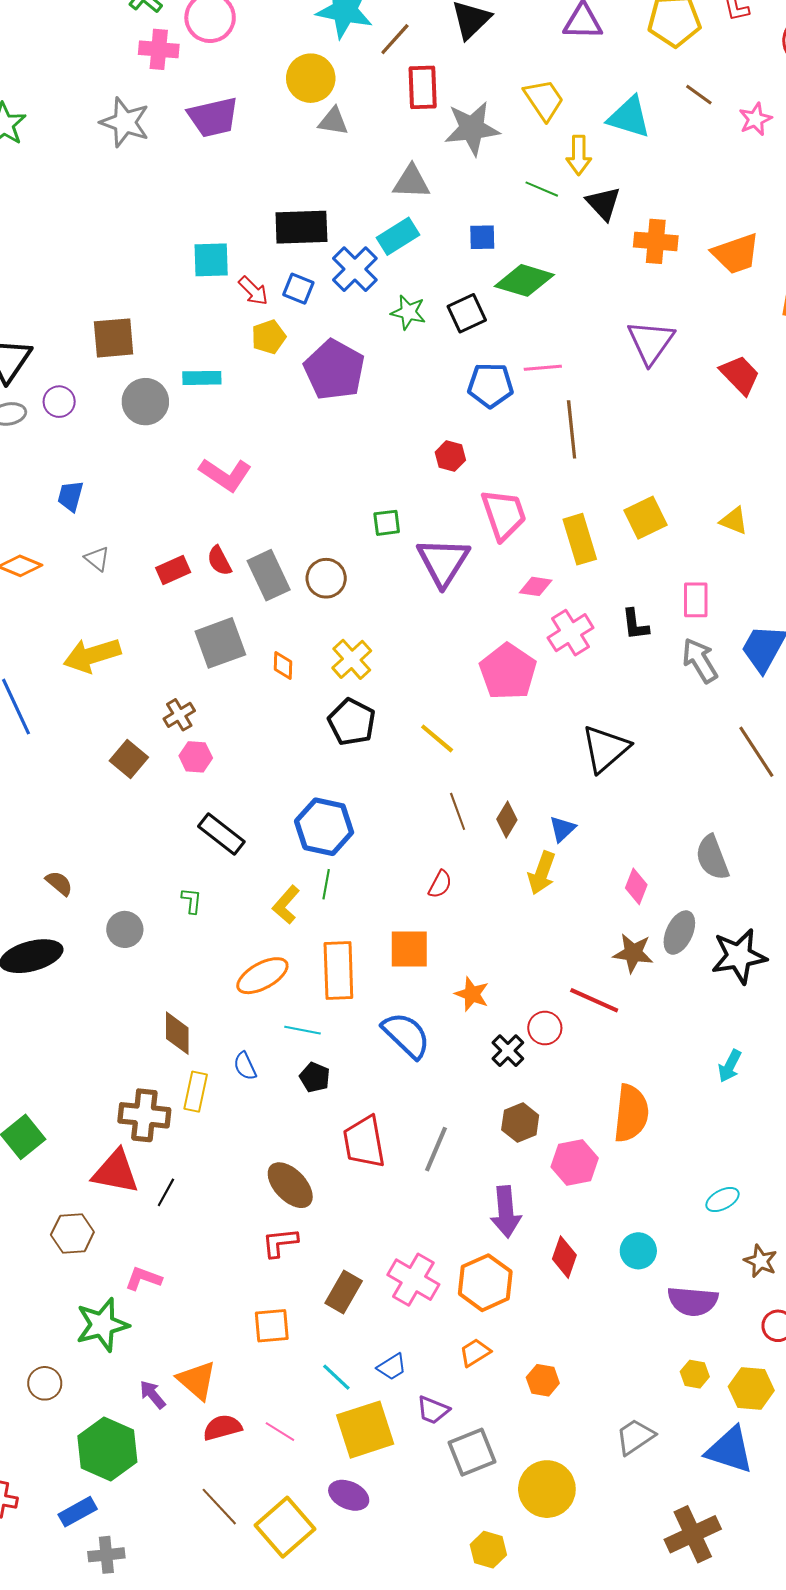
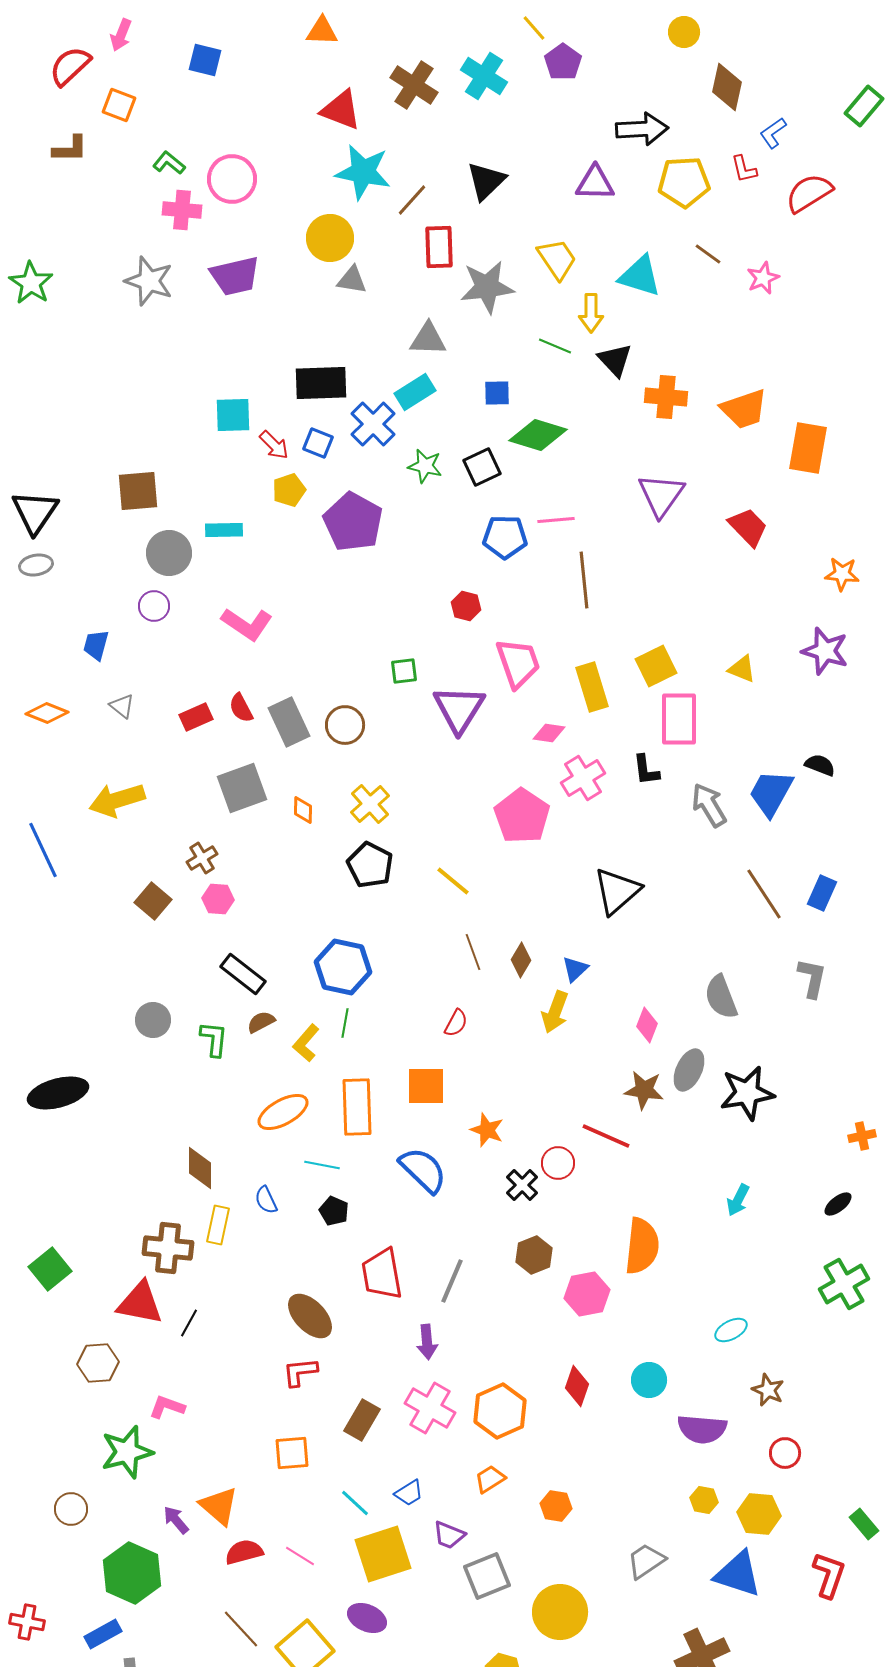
purple circle: (59, 402) -> (154, 606), moved
pink rectangle: (696, 600) -> (679, 719), moved, size x1.5
brown semicircle: (59, 883) -> (261, 1022), moved, turned -68
green L-shape: (192, 901) -> (214, 1039), size x1.4
gray circle: (125, 929) -> (153, 1020), moved
purple arrow: (506, 1212) -> (427, 1342), moved, size x0.7

